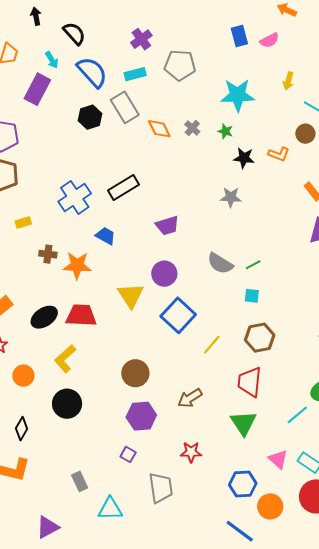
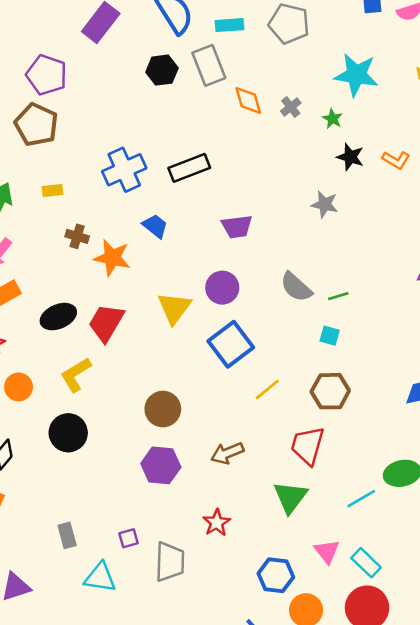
red trapezoid: (81, 315) -> (106, 323), turned -72
red star: (191, 452) -> (217, 523), turned 30
purple square: (128, 454) -> (129, 538), moved, turned 35

